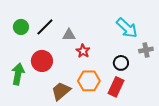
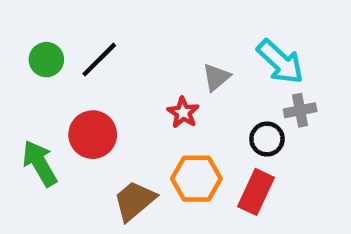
gray triangle: (69, 35) -> (216, 77), moved, turned -40
gray cross: (146, 50) -> (300, 110), moved
green arrow: (18, 74) -> (40, 163), turned -40

